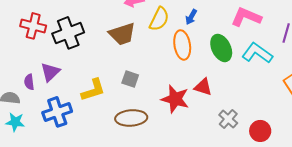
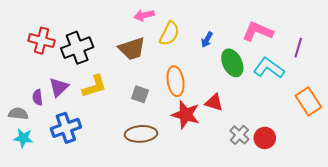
blue arrow: (191, 17) -> (207, 40), moved
orange ellipse: (182, 45) -> (175, 81), moved
yellow L-shape: (93, 90) -> (94, 86), moved
red circle: (260, 131) -> (265, 138), moved

